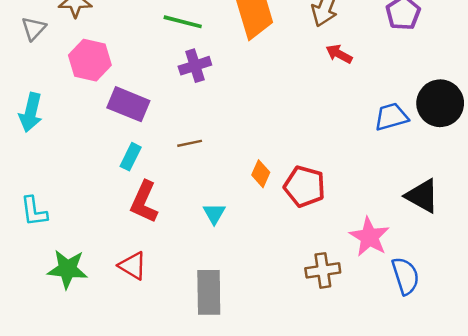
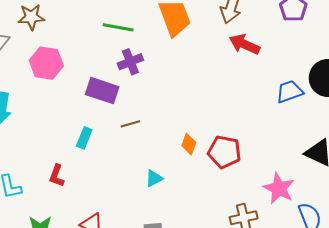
red arrow: (339, 54) -> (244, 44), size x1.4
purple rectangle: (128, 104) -> (102, 91), moved
red L-shape: (144, 202) -> (57, 176), moved, size x0.7
cyan triangle: (214, 214) -> (154, 178), turned 36

